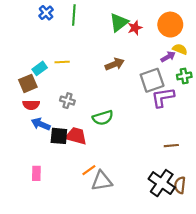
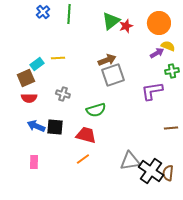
gray square: (152, 80) -> (113, 75), moved
blue arrow: (41, 124) -> (36, 126), moved
red trapezoid: (76, 136) -> (86, 135), moved
brown line: (171, 146) -> (171, 128), moved
gray triangle: (102, 181) -> (130, 161), moved

